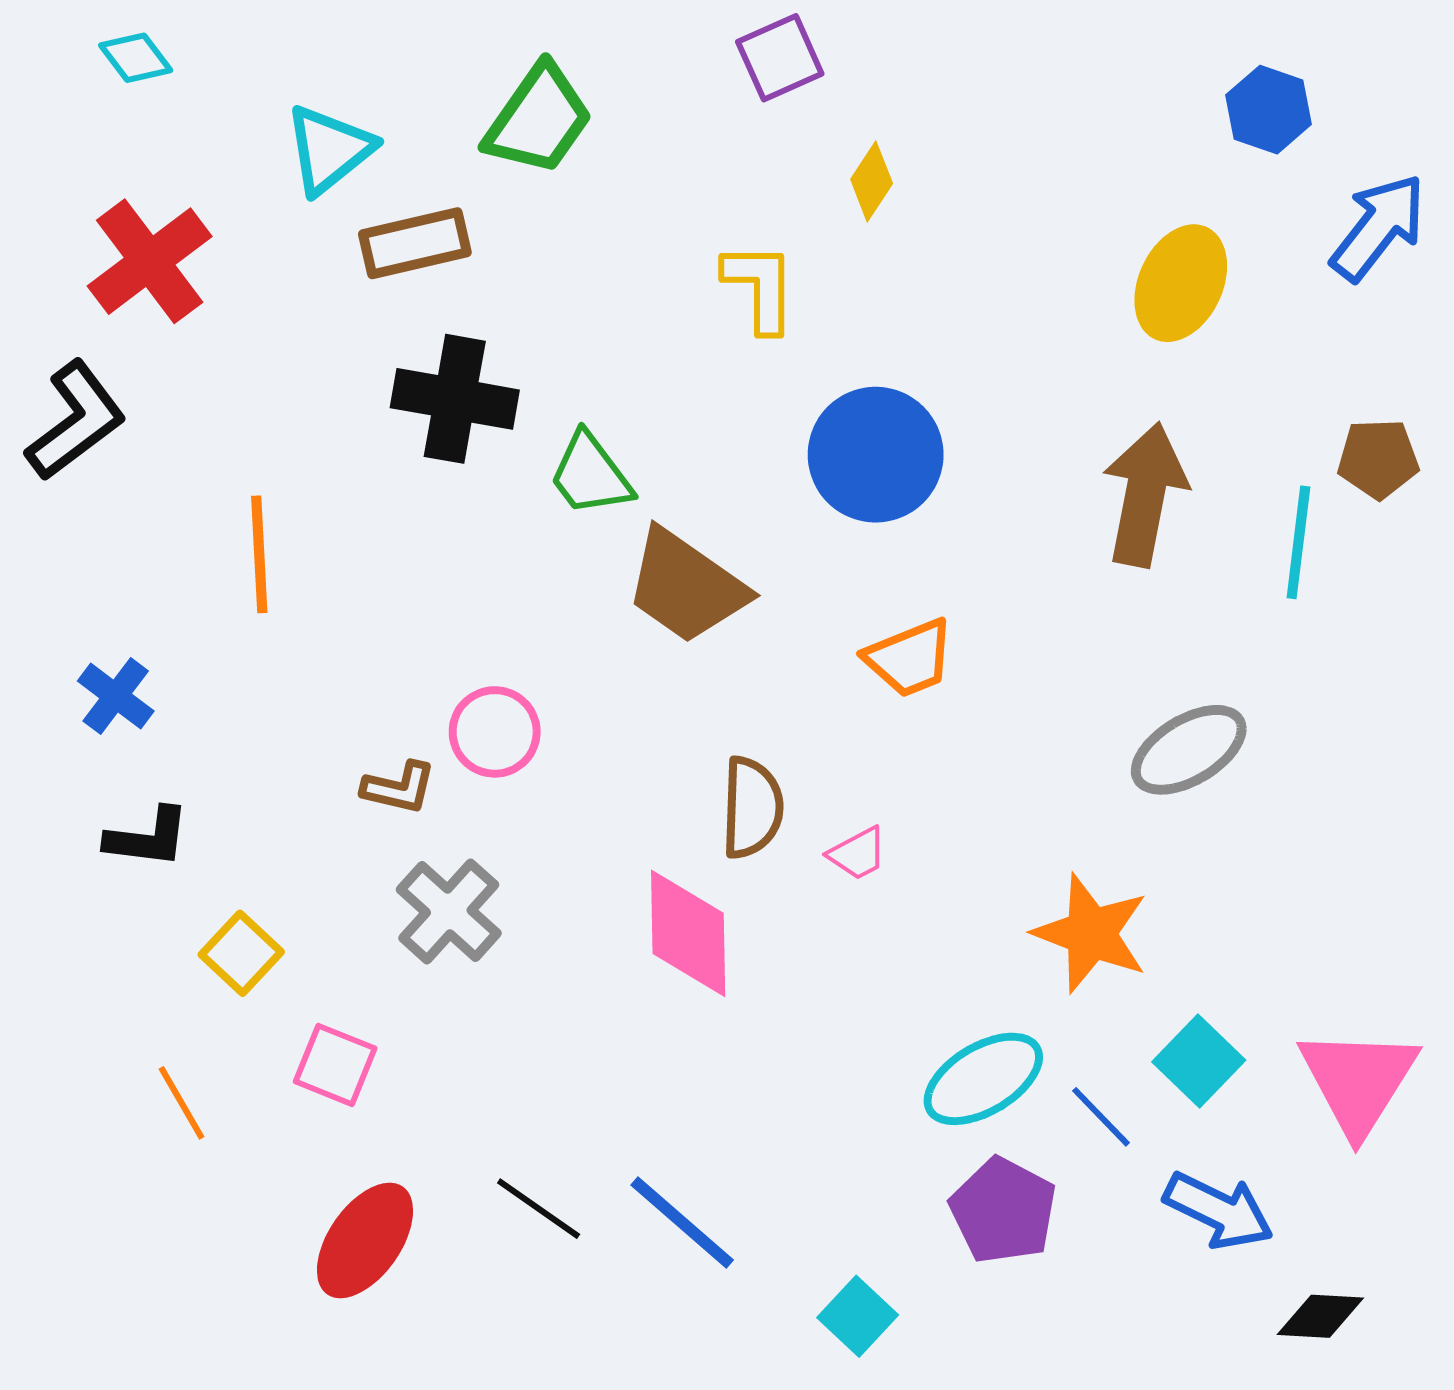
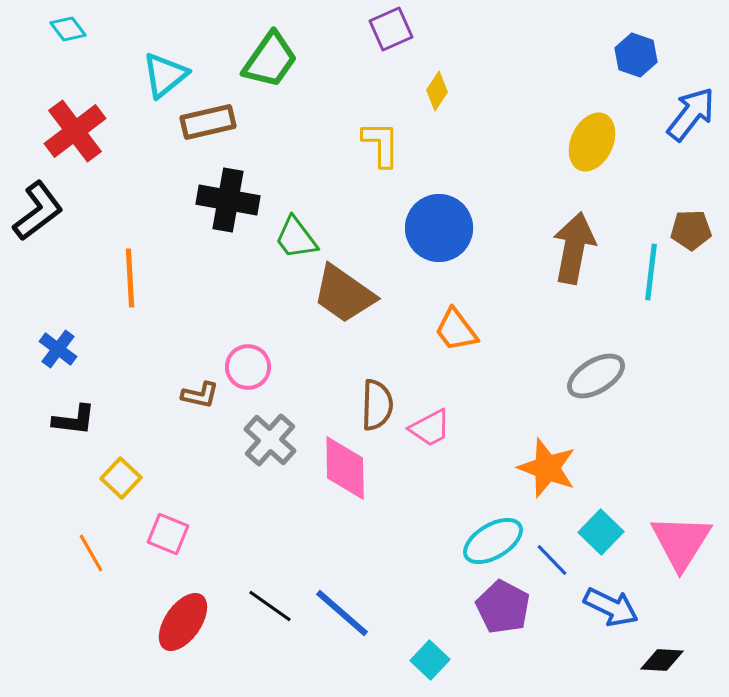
orange trapezoid: (909, 658) -> (456, 330), turned 75
pink trapezoid: (858, 854) -> (430, 428), size x1.4
gray cross: (449, 911) -> (270, 440), moved

